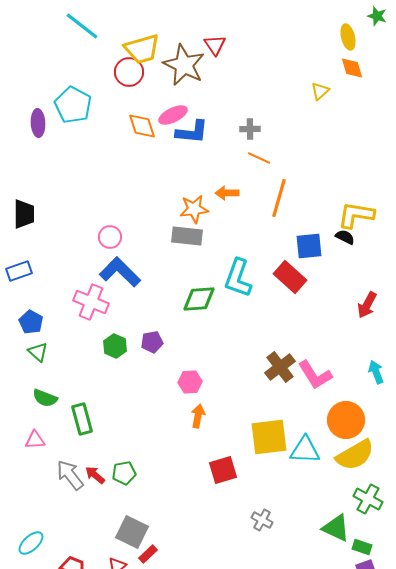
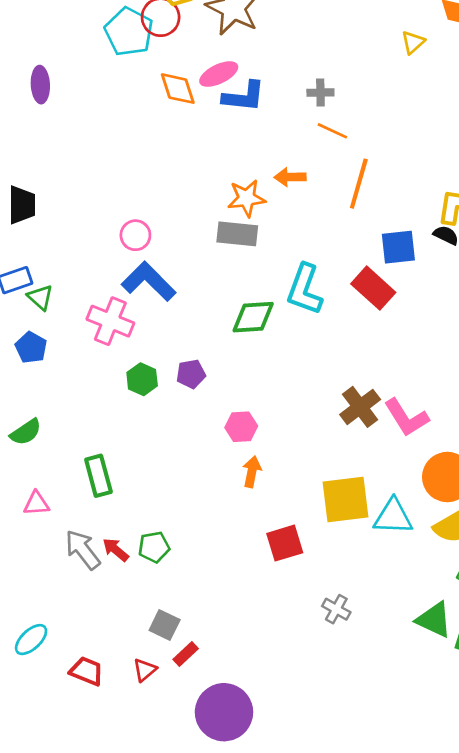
cyan pentagon: (73, 105) -> (129, 32), moved
green triangle: (38, 352) -> (40, 297), moved
green semicircle: (45, 398) -> (26, 432), moved, turned -55
gray square: (132, 532) -> (165, 625), size x0.7

